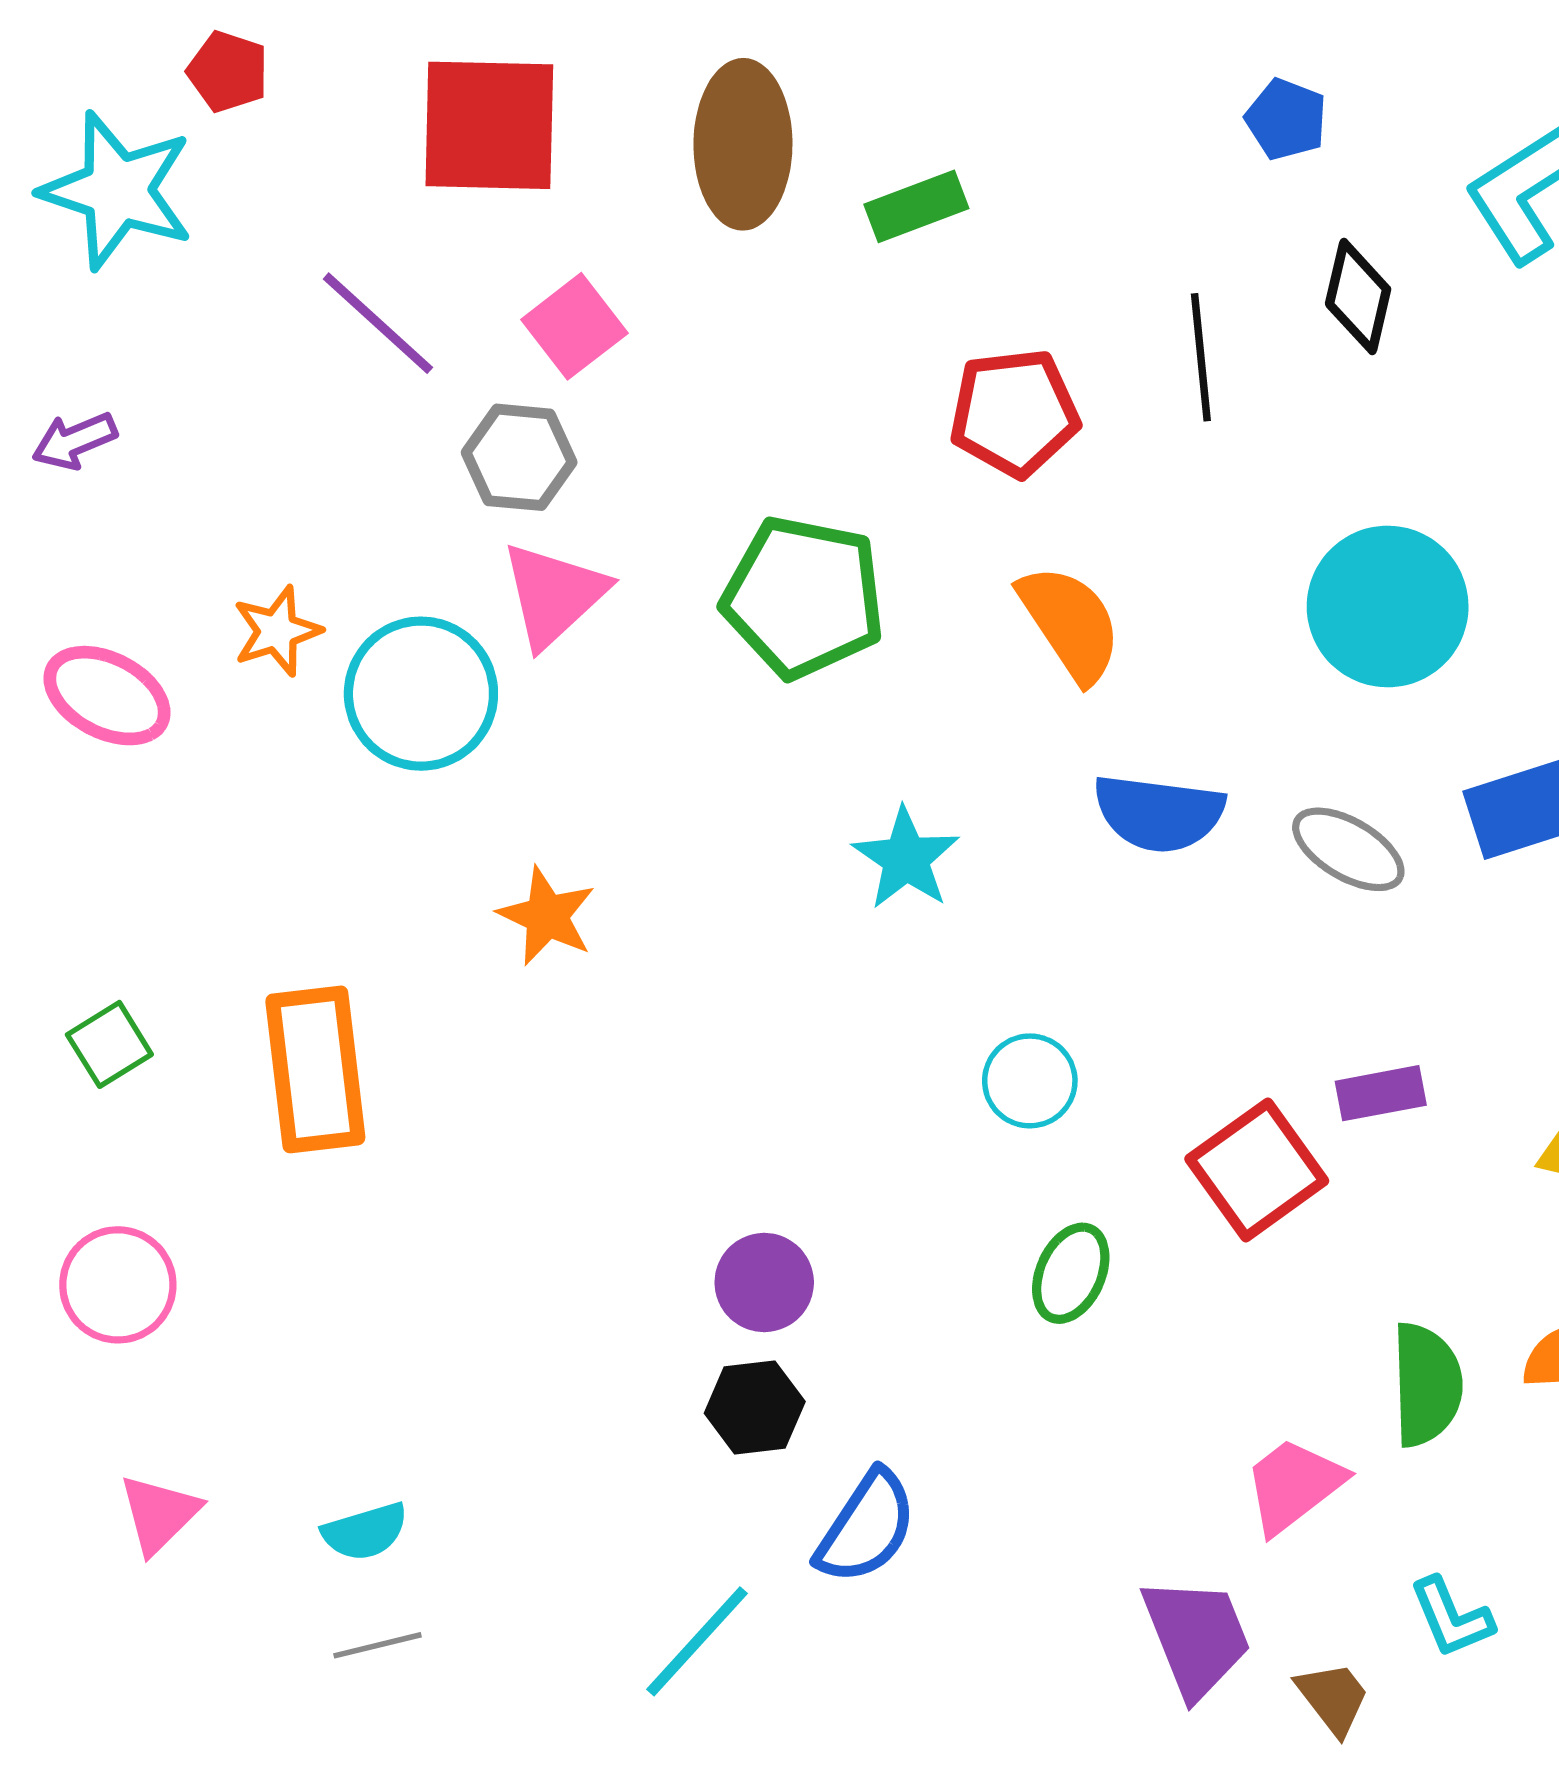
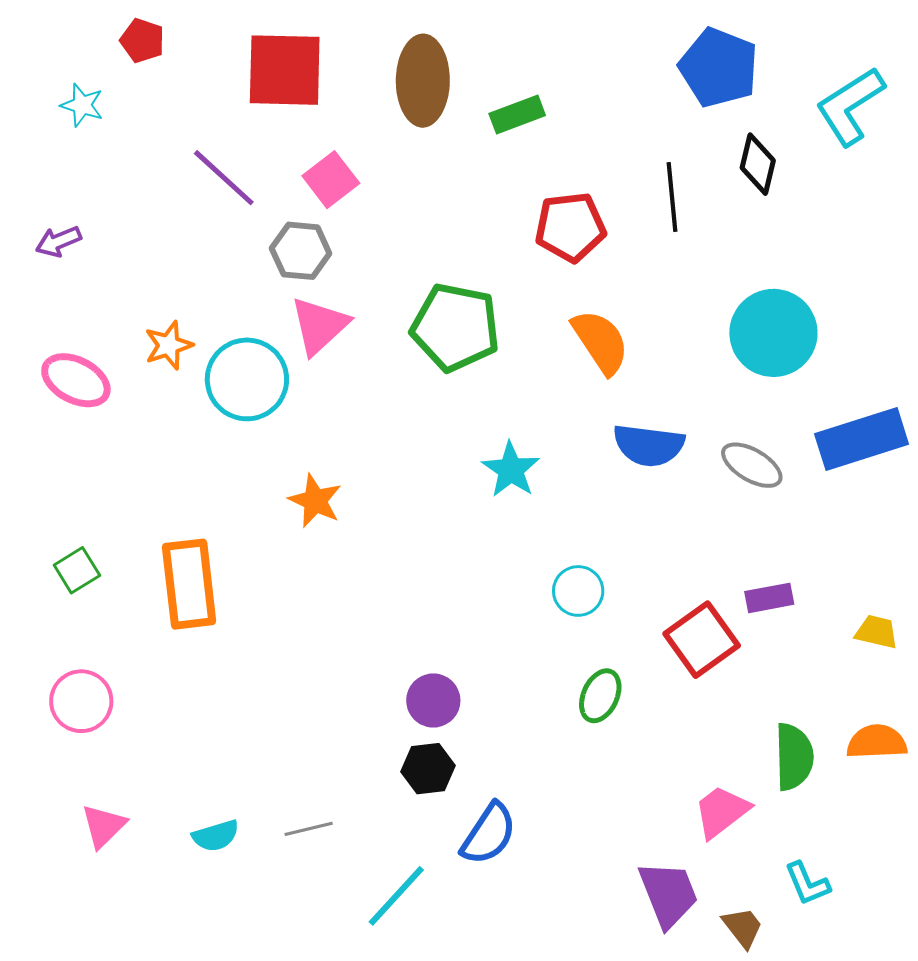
blue pentagon: (1286, 119) -> (719, 67), size x1.8
cyan star: (117, 190) -> (82, 105), size x0.5
gray line: (378, 1645) -> (309, 829), moved

